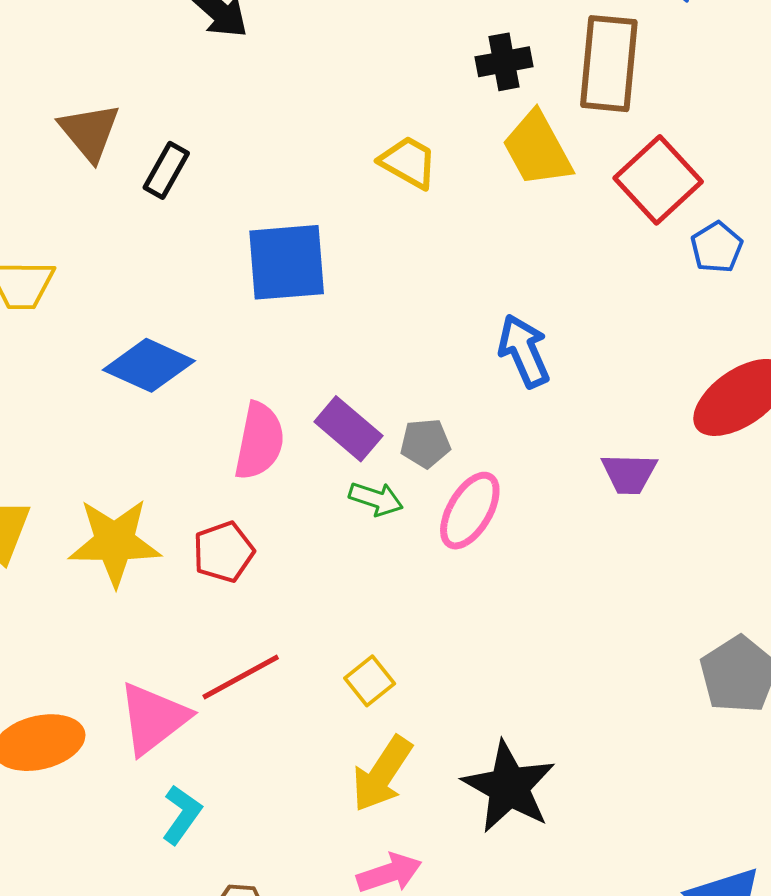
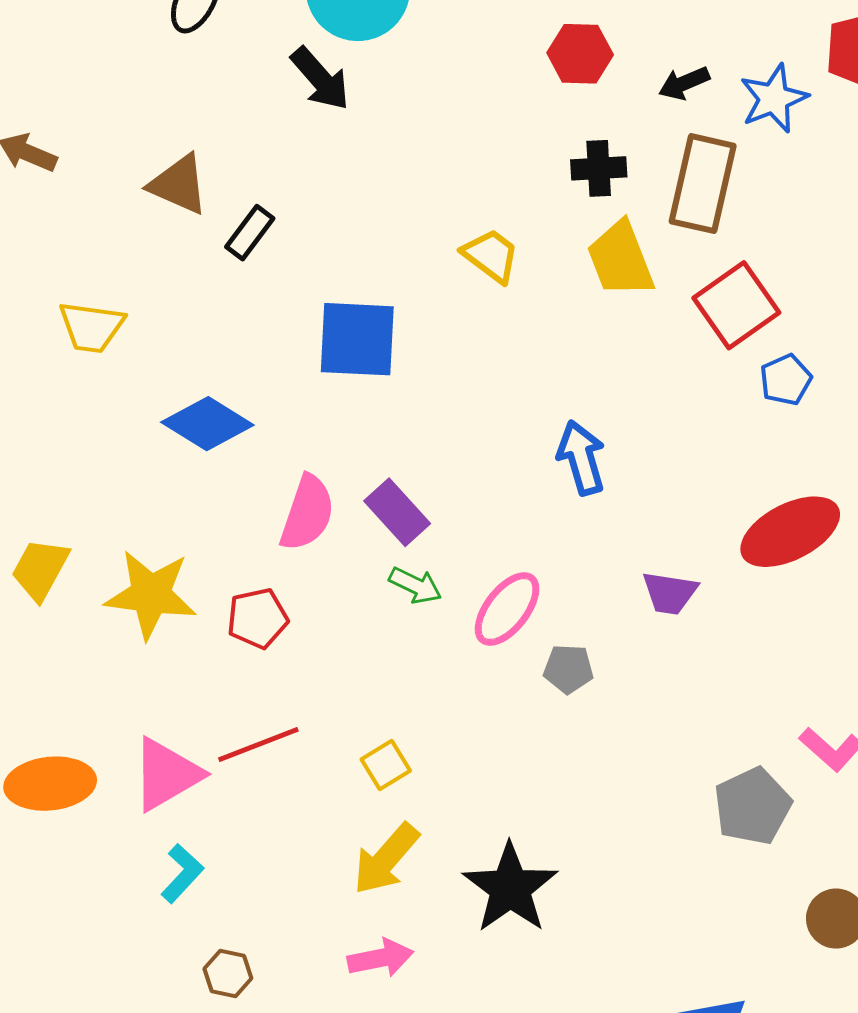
brown triangle: (89, 132) -> (179, 184), turned -34
gray pentagon: (425, 443) -> (568, 669), moved

